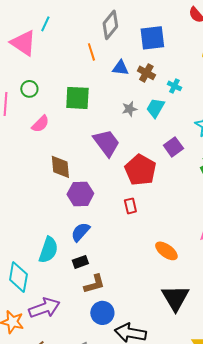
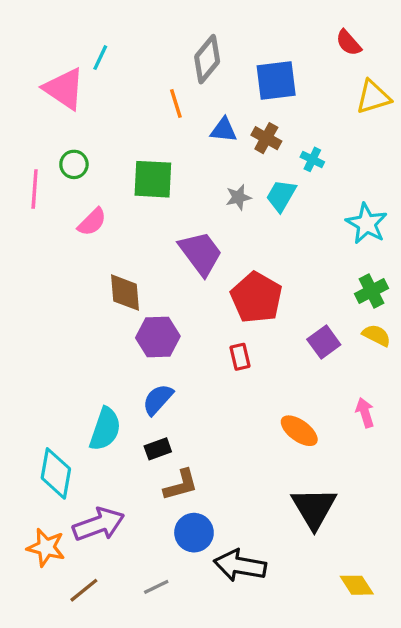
purple square: (173, 147) -> (324, 342), moved

